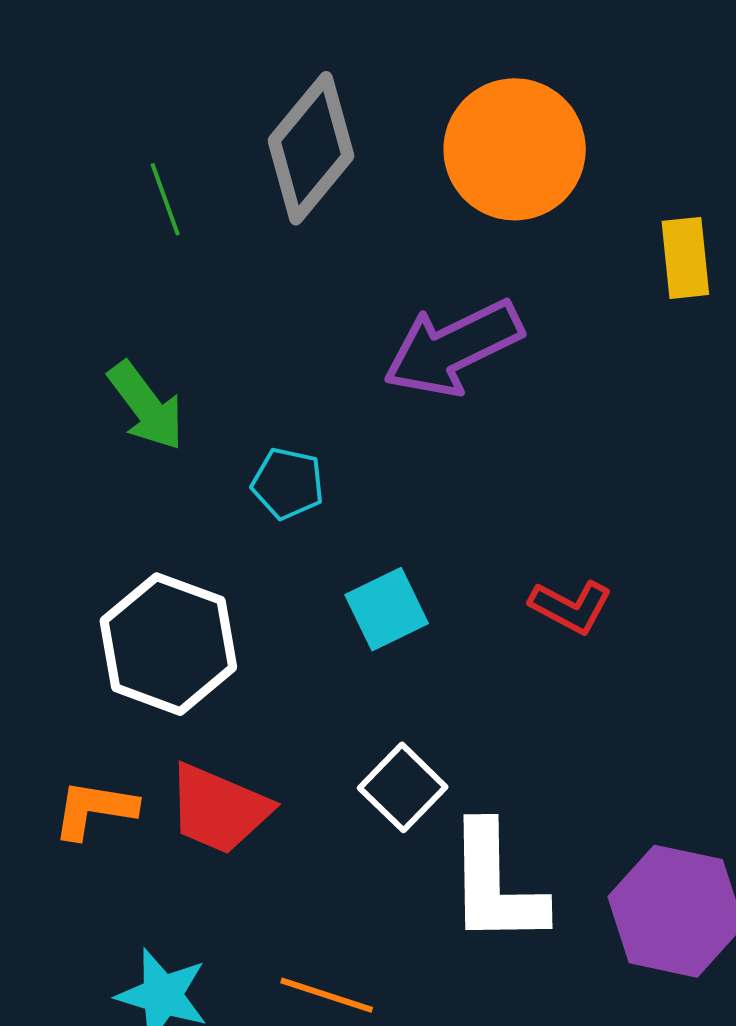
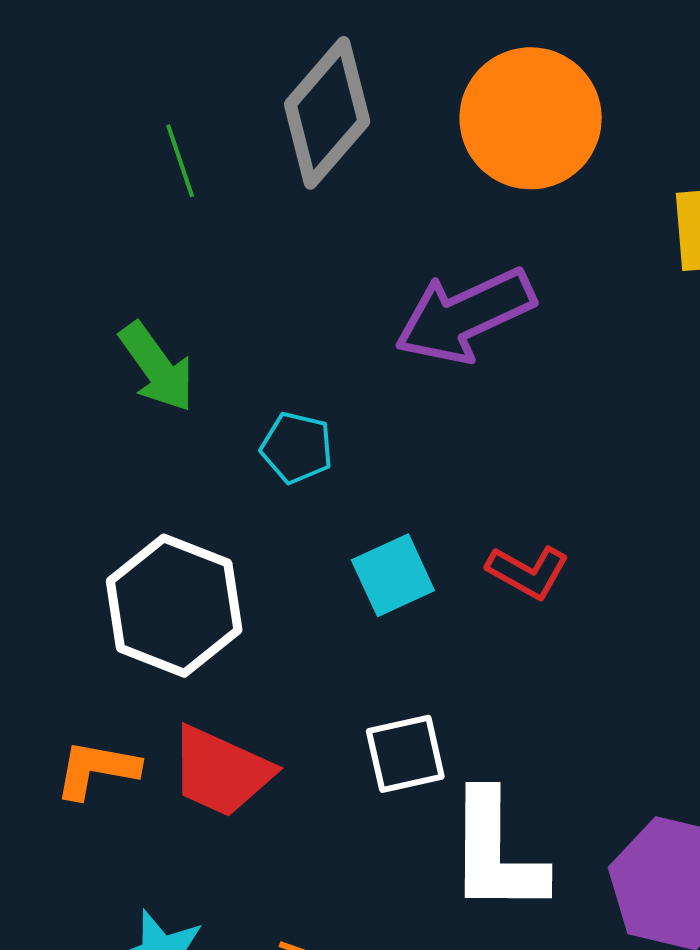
red L-shape: (571, 607) -> (528, 572), moved
white square: (403, 787) -> (405, 754), turned 32

